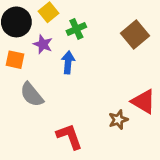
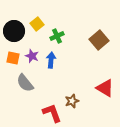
purple star: (43, 44) -> (32, 56), moved
brown star: (118, 120) -> (72, 101), moved

